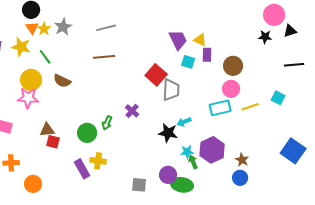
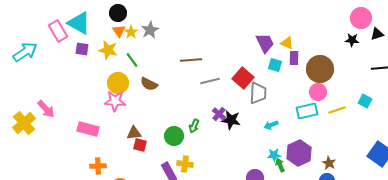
gray line: (106, 28) -> (210, 81), moved
brown circle: (233, 66) -> (320, 69), size x1.4
black star: (168, 133) -> (231, 120), moved

